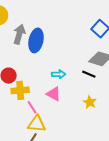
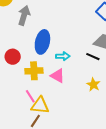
blue ellipse: (36, 40) -> (42, 42), moved
yellow cross: (20, 90) -> (34, 71), moved
pink line: (32, 107) -> (30, 96), moved

